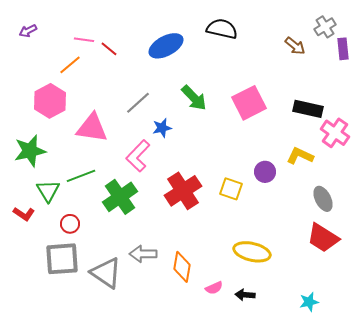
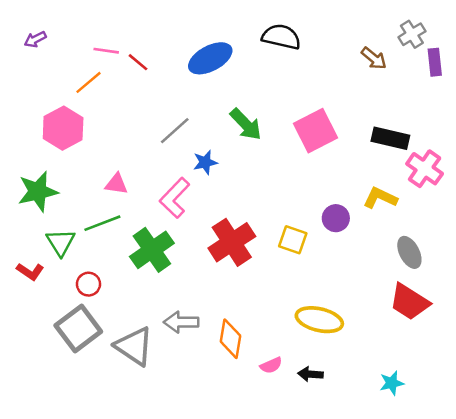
pink triangle: (92, 128) -> (116, 184), moved, size x0.6
gray square: (62, 259) -> (78, 329), turned -33

